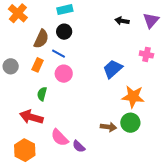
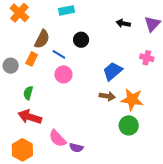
black circle: (64, 32) -> (81, 40), moved
orange rectangle: (38, 65) -> (32, 59), moved
green semicircle: (42, 94) -> (28, 93), moved
brown arrow: (108, 127) -> (107, 96), moved
purple semicircle: (79, 146) -> (76, 148), turned -32

